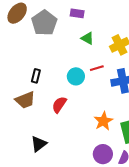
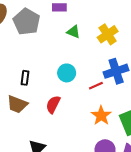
red line: (97, 68) -> (96, 86), moved
brown trapezoid: (25, 100) -> (17, 104), turned 50

